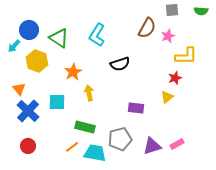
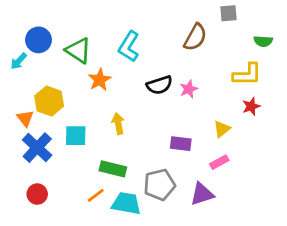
green semicircle: (201, 11) -> (263, 41), moved
pink star: (168, 36) -> (189, 89), moved
yellow hexagon: (37, 61) -> (49, 101), moved
orange star: (73, 72) -> (100, 80), moved
red star: (175, 78) -> (251, 106), moved
pink rectangle: (177, 144) -> (219, 162), moved

